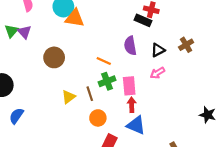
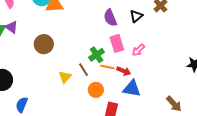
orange line: (104, 61) -> (107, 67), moved
pink arrow: (157, 73) -> (138, 50), moved
pink rectangle: (129, 86) -> (117, 43), moved
red arrow: (132, 105) -> (124, 71), turned 128

